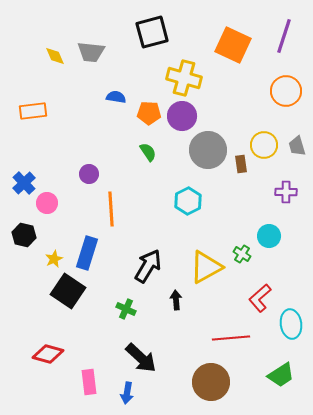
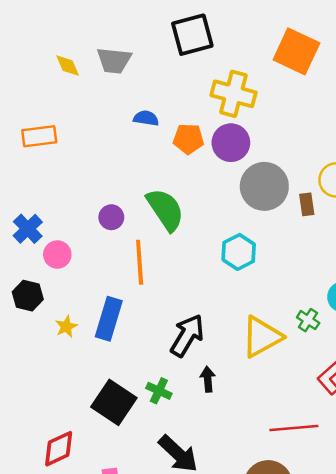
green semicircle: (148, 152) -> (165, 210), moved, size x1.8
black square: (68, 291) -> (114, 402), moved
black arrow: (176, 300) -> (208, 379), moved
red diamond: (48, 354) -> (59, 449), turned -40

